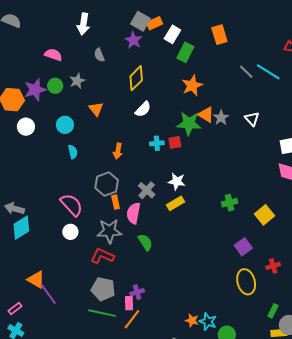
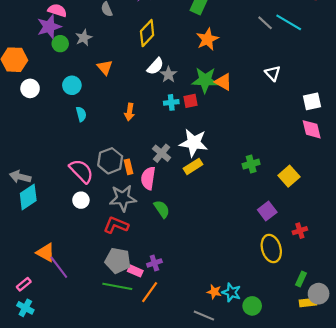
purple star: (35, 90) -> (49, 27), moved
orange triangle: (206, 115) -> (223, 82), moved
gray star: (221, 118) -> (168, 75), moved
white star: (177, 181) -> (194, 143), size x1.5
gray hexagon: (107, 184) -> (110, 161), moved
pink rectangle: (129, 303) -> (135, 271), moved, turned -64

